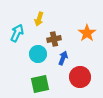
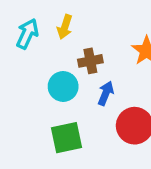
cyan arrow: (17, 33) -> (27, 34), moved

